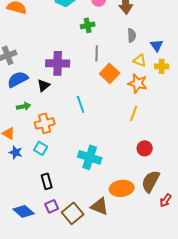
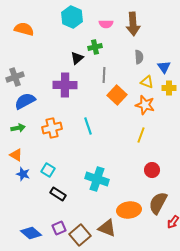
black triangle: (44, 85) -> (77, 58), moved
green arrow: (24, 106) -> (18, 128), moved
orange cross: (45, 123) -> (52, 128), moved
black rectangle: (47, 181) -> (58, 194), moved, turned -42

